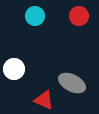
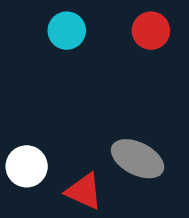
white circle: (14, 69) -> (27, 166), moved

